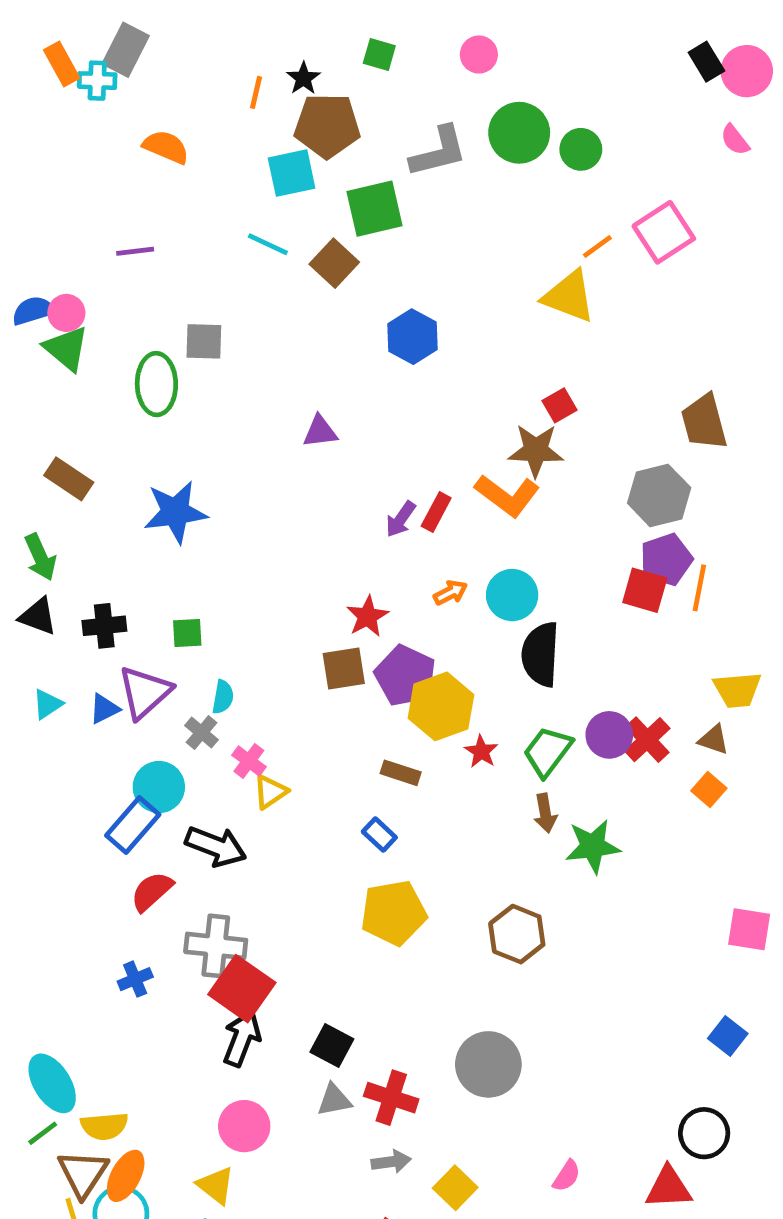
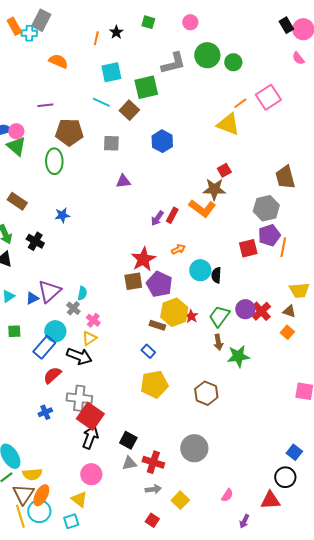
brown pentagon: (327, 126) -> (69, 132), moved
gray square: (204, 341) -> (111, 143), moved
blue star: (175, 512) -> (62, 215), size x0.6
red square: (645, 590) -> (248, 248), moved, turned -30
cyan circle: (512, 595) -> (200, 270), moved
red star: (367, 616) -> (143, 259), size x1.4
black cross: (104, 626) -> (35, 241), moved, turned 36
green square: (187, 633) -> (14, 331), moved
black semicircle: (541, 654) -> (216, 275), size x0.6
yellow hexagon: (441, 706) -> (174, 312), moved
yellow triangle: (270, 792) -> (89, 338), moved
blue square: (728, 1036) -> (294, 452), moved

